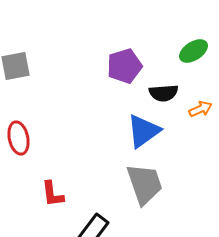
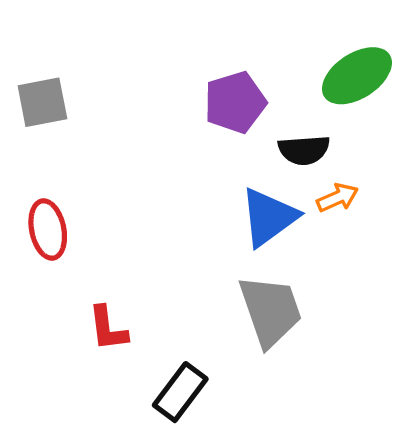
green ellipse: (194, 51) -> (357, 76), size x1.4
orange arrow: (200, 109) -> (338, 198), moved

